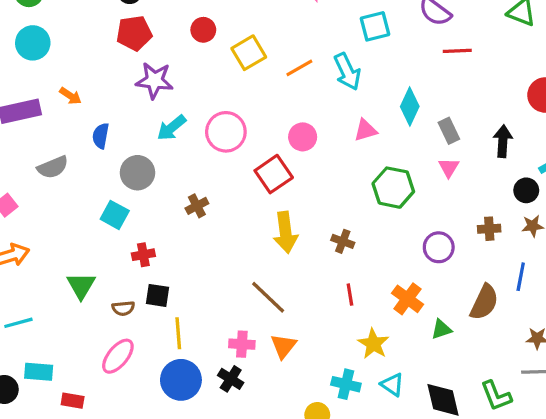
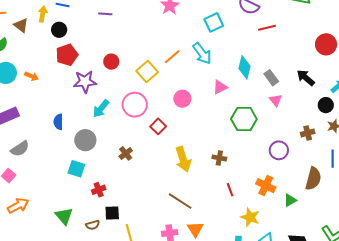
red circle: (203, 30) -> (111, 62), moved
yellow square: (249, 53) -> (147, 72), moved
orange arrow: (70, 96) -> (32, 76), moved
black arrow: (503, 141) -> (306, 78), turned -42
gray semicircle: (53, 167) -> (20, 149), moved
red square: (274, 174) -> (158, 126), moved, size x0.7

